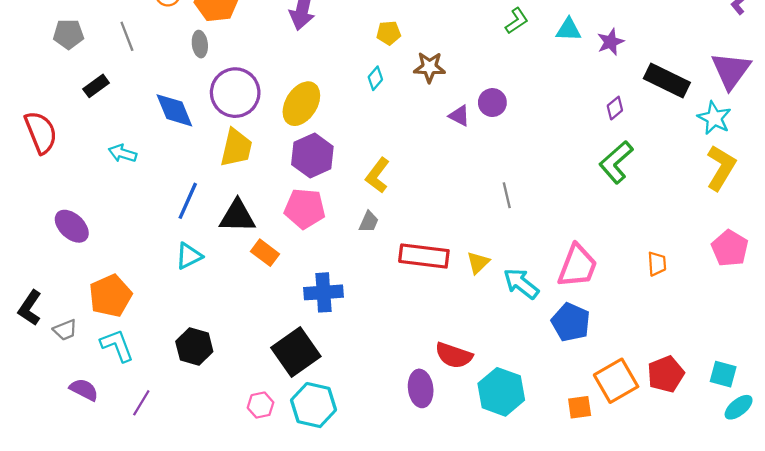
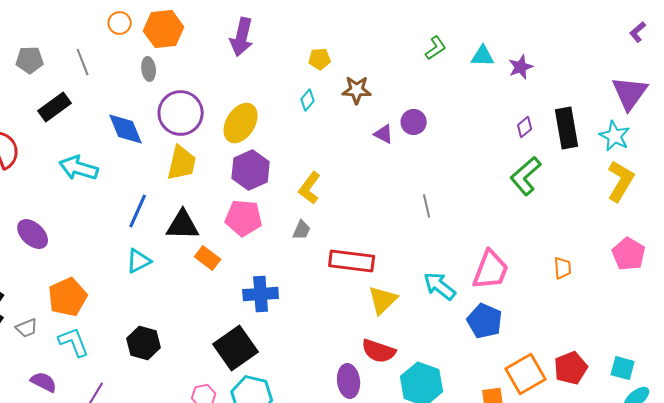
black rectangle: (667, 80) -> (567, 128), moved, turned 54
black rectangle: (96, 86) -> (55, 107), size x1.4
cyan arrow: (123, 153) -> (79, 168), size x1.5
yellow triangle: (478, 263) -> (383, 300), moved, size x1.4

